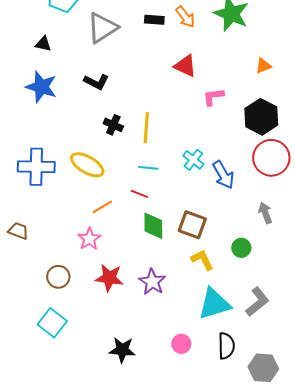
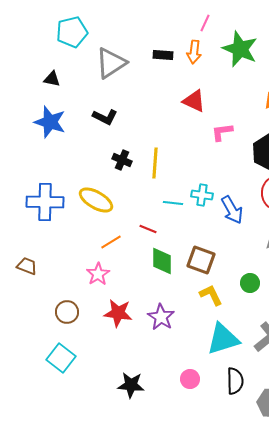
orange arrow: (185, 17) -> (194, 52), turned 45
cyan cross: (193, 160) -> (202, 195), turned -30
cyan line: (148, 168) -> (173, 203), moved

